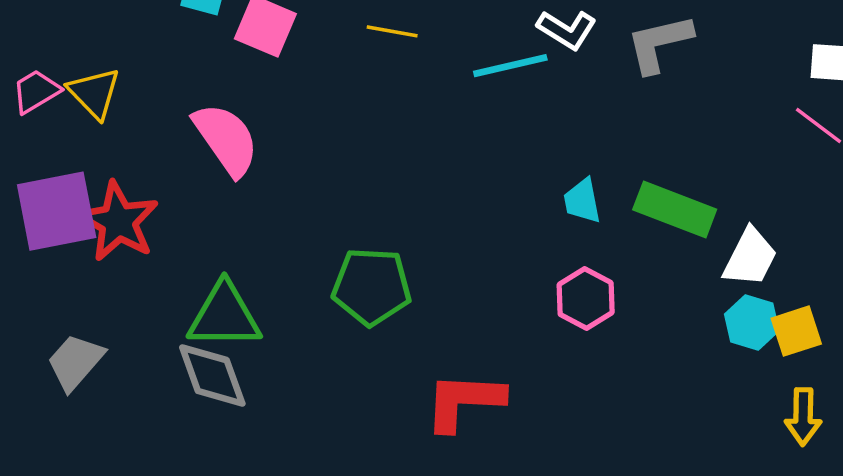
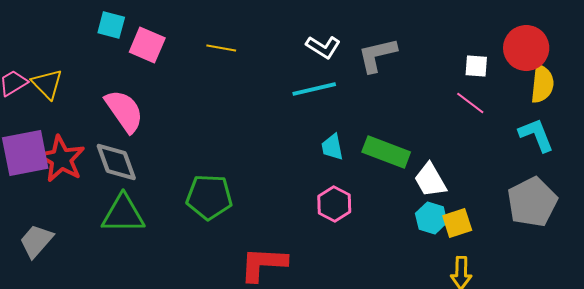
cyan line: (510, 66) -> (314, 89), moved
white trapezoid: (750, 257) -> (430, 180), turned 123
gray diamond: (212, 376) -> (116, 162), moved

